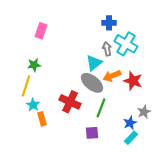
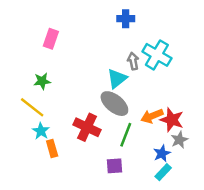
blue cross: (109, 23) -> (126, 19), moved
orange arrow: (112, 76) -> (152, 116), moved
red star: (133, 81) -> (172, 120), moved
yellow line: (26, 86) -> (32, 107), turned -70

